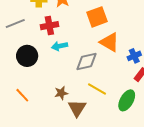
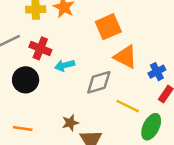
red cross: (49, 26) -> (40, 48), moved, turned 36
yellow line: (97, 89) -> (128, 106), moved
orange line: (22, 95) -> (23, 128), turned -35

